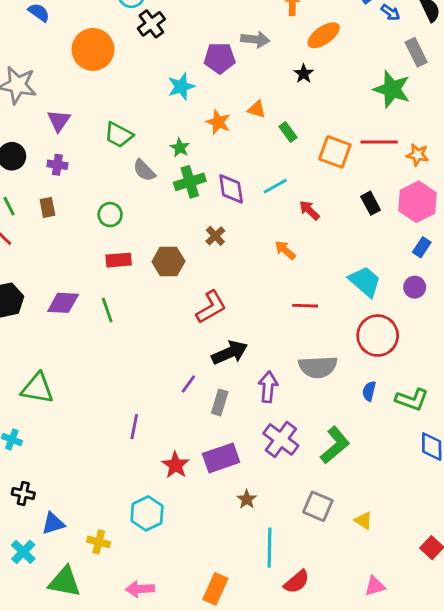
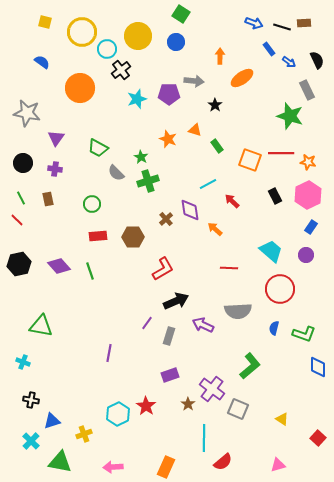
black star: (304, 74) -> (215, 105), moved
cyan star: (181, 86) -> (137, 99), moved
purple diamond: (231, 189) -> (190, 210), moved
purple diamond: (63, 303) -> (59, 266), turned 45
purple arrow: (268, 387) -> (203, 325), turned -70
purple cross: (281, 439) -> (212, 389), moved
purple rectangle: (221, 458) -> (170, 375), size x0.7
red star: (176, 465) -> (146, 406), moved
yellow triangle: (363, 521) -> (282, 419), moved
yellow cross: (99, 542) -> (84, 434), turned -35

